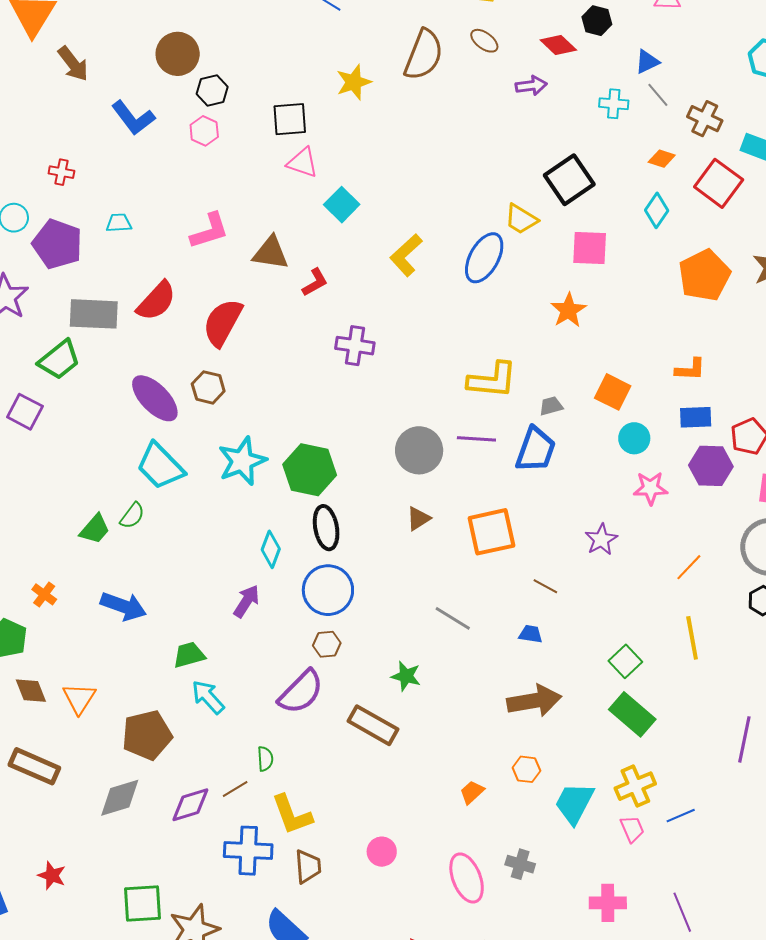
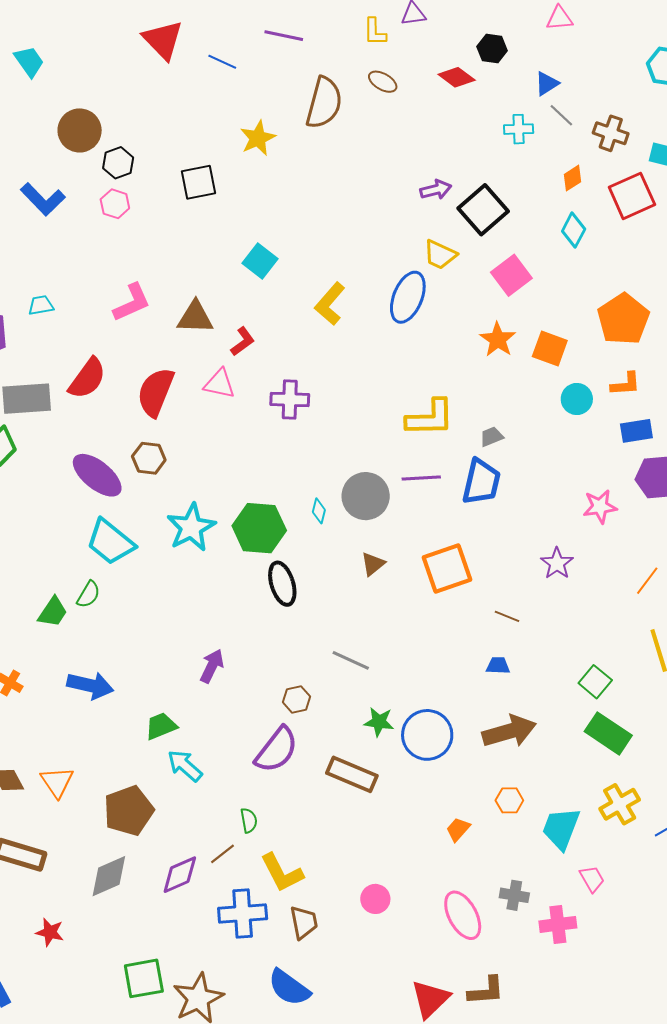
purple arrow: (531, 86) -> (436, 190), moved
orange diamond: (662, 159) -> (573, 178), turned -44
pink triangle: (303, 163) -> (219, 384), moved
red square: (719, 183) -> (632, 196), turned 36
pink square: (590, 248) -> (511, 275), turned -33
orange pentagon: (704, 275) -> (623, 319), moved
orange square: (613, 392) -> (550, 349), moved
cyan circle: (634, 438) -> (577, 399), moved
cyan diamond: (271, 549) -> (319, 511), moved, size x0.7
blue circle: (328, 590) -> (427, 735), moved
gray line: (453, 618) -> (351, 660), moved
pink trapezoid: (632, 829) -> (592, 879), moved
red star: (52, 876) -> (50, 932), moved
pink cross: (608, 903) -> (558, 924), moved

